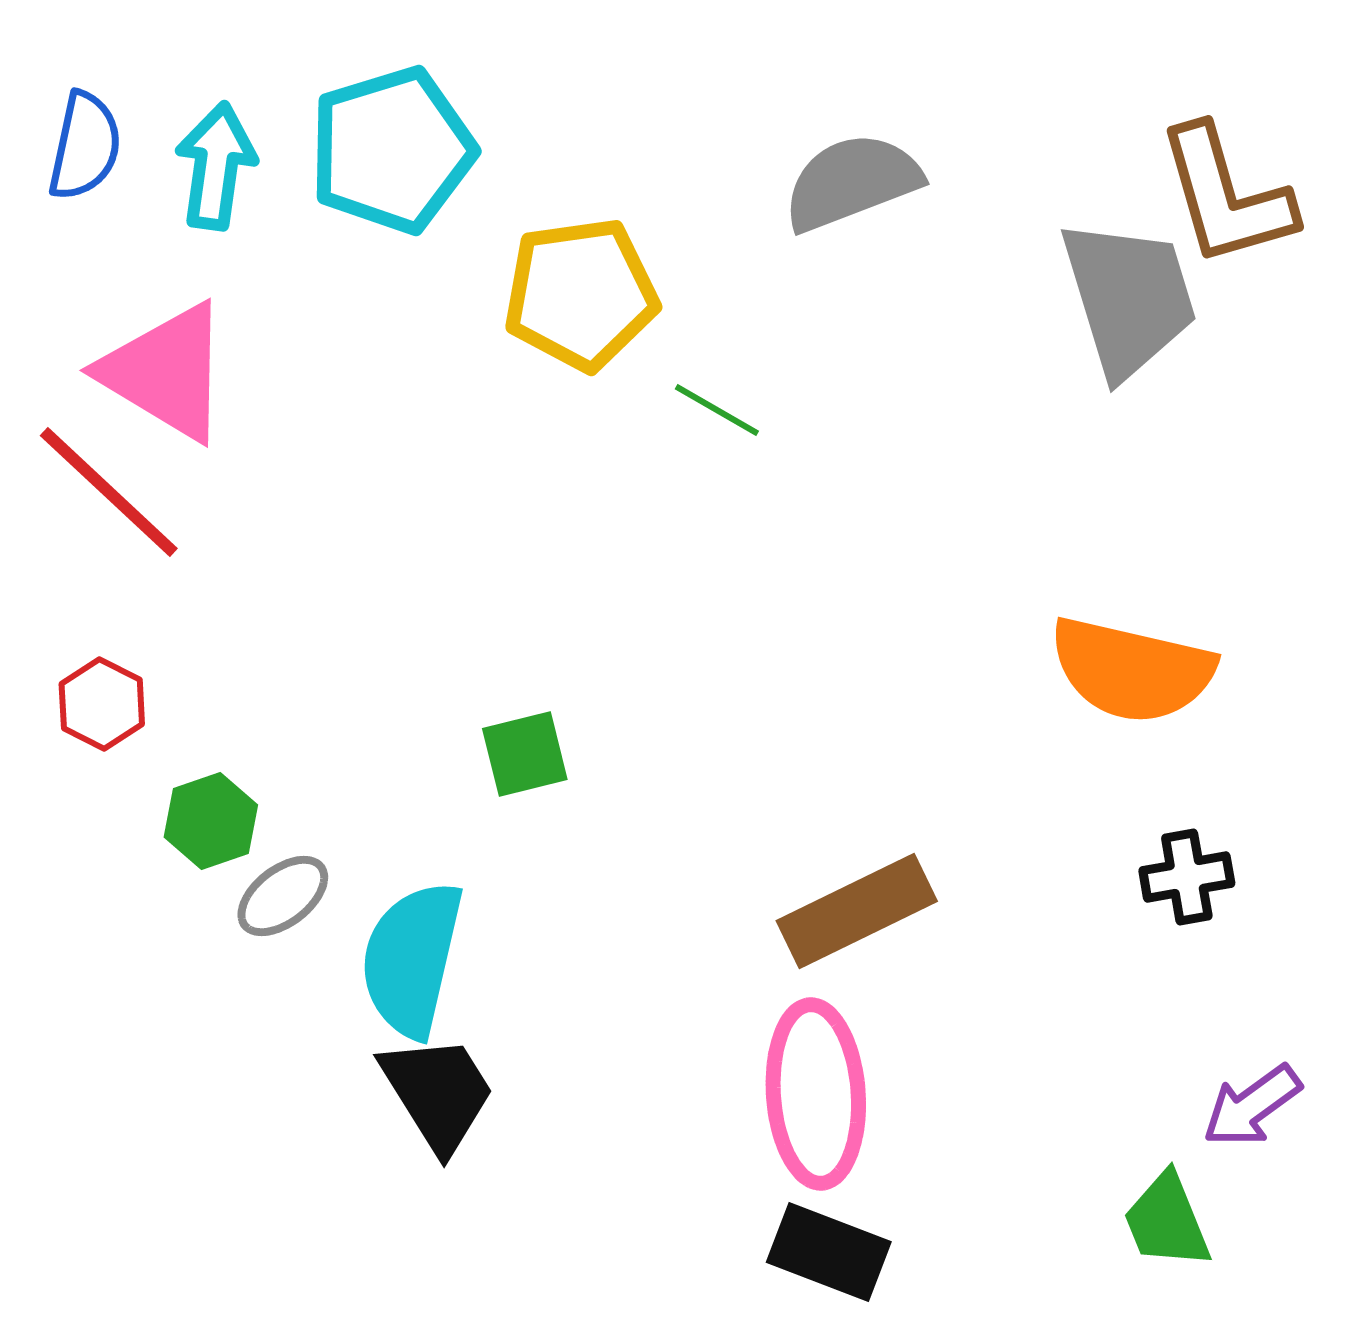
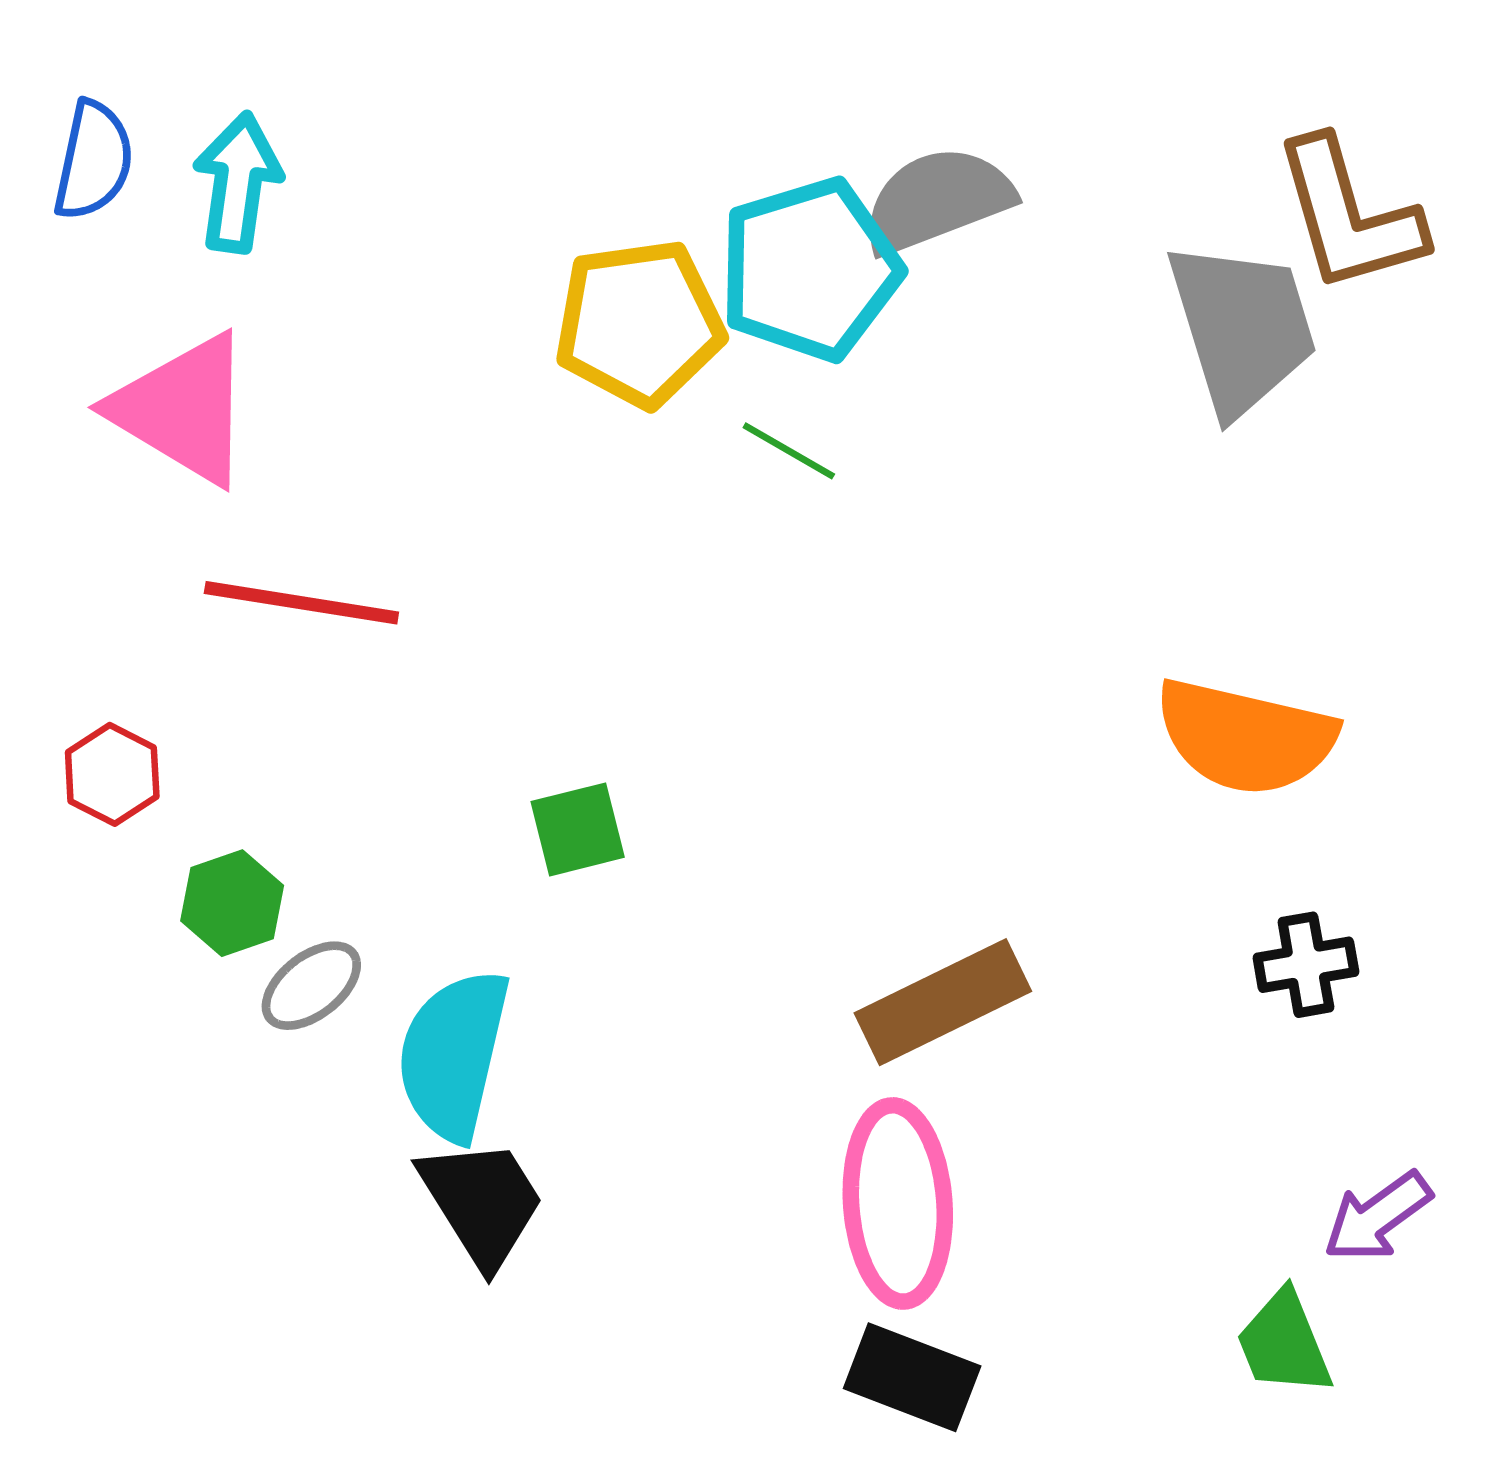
cyan pentagon: (392, 150) -> (810, 269), moved
red line: (109, 492) -> (301, 603), moved, turned -34

